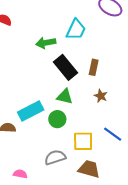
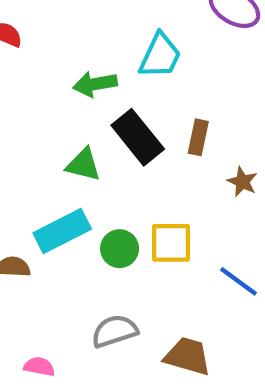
brown star: (101, 96) -> (242, 182), moved
green triangle: (65, 97) -> (83, 165), moved
yellow square: (83, 141) -> (171, 243), moved

